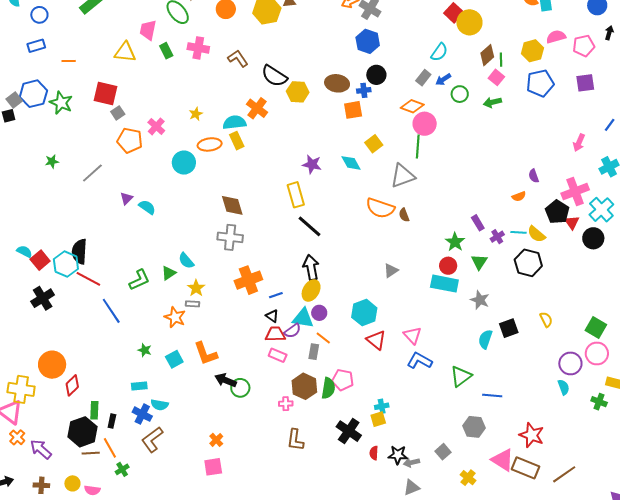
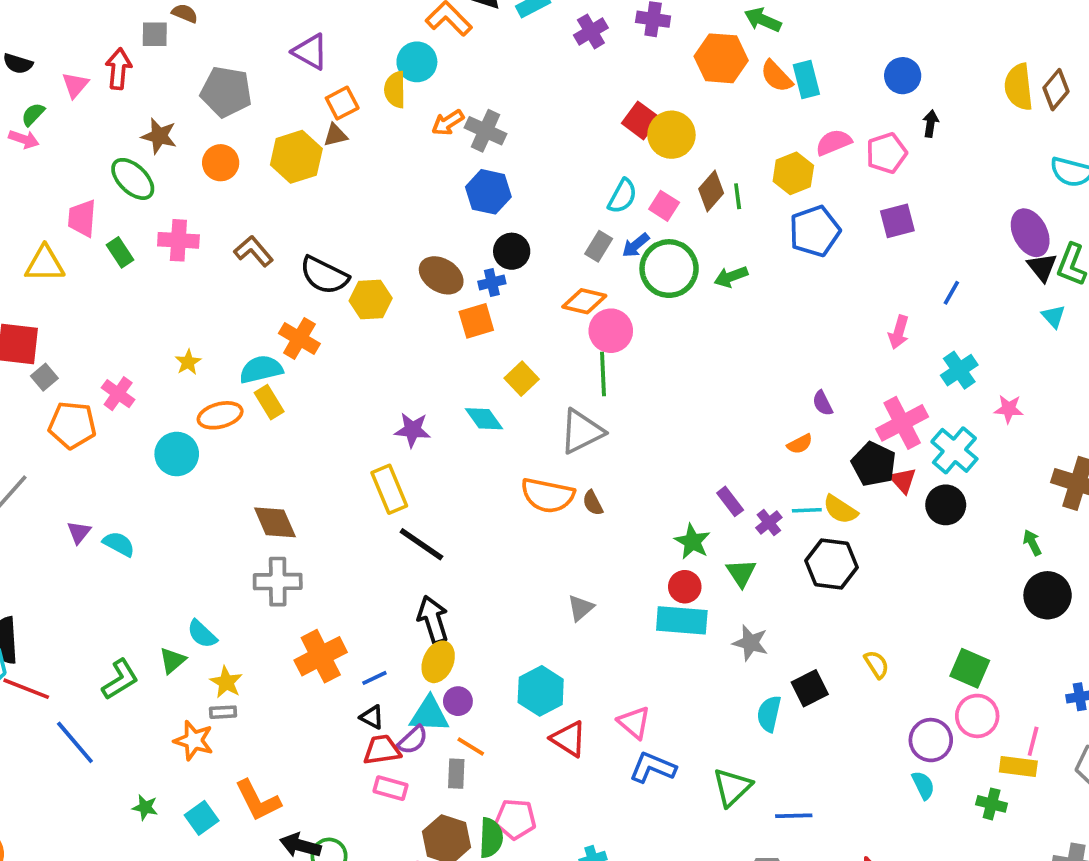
pink square: (496, 77) -> (664, 206), moved
brown ellipse: (337, 83) -> (441, 275), turned 30
green circle: (460, 94) -> (669, 269), size x1.8

